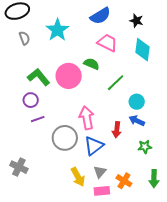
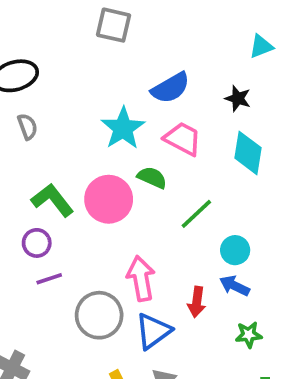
cyan star: (57, 30) -> (123, 128), moved

